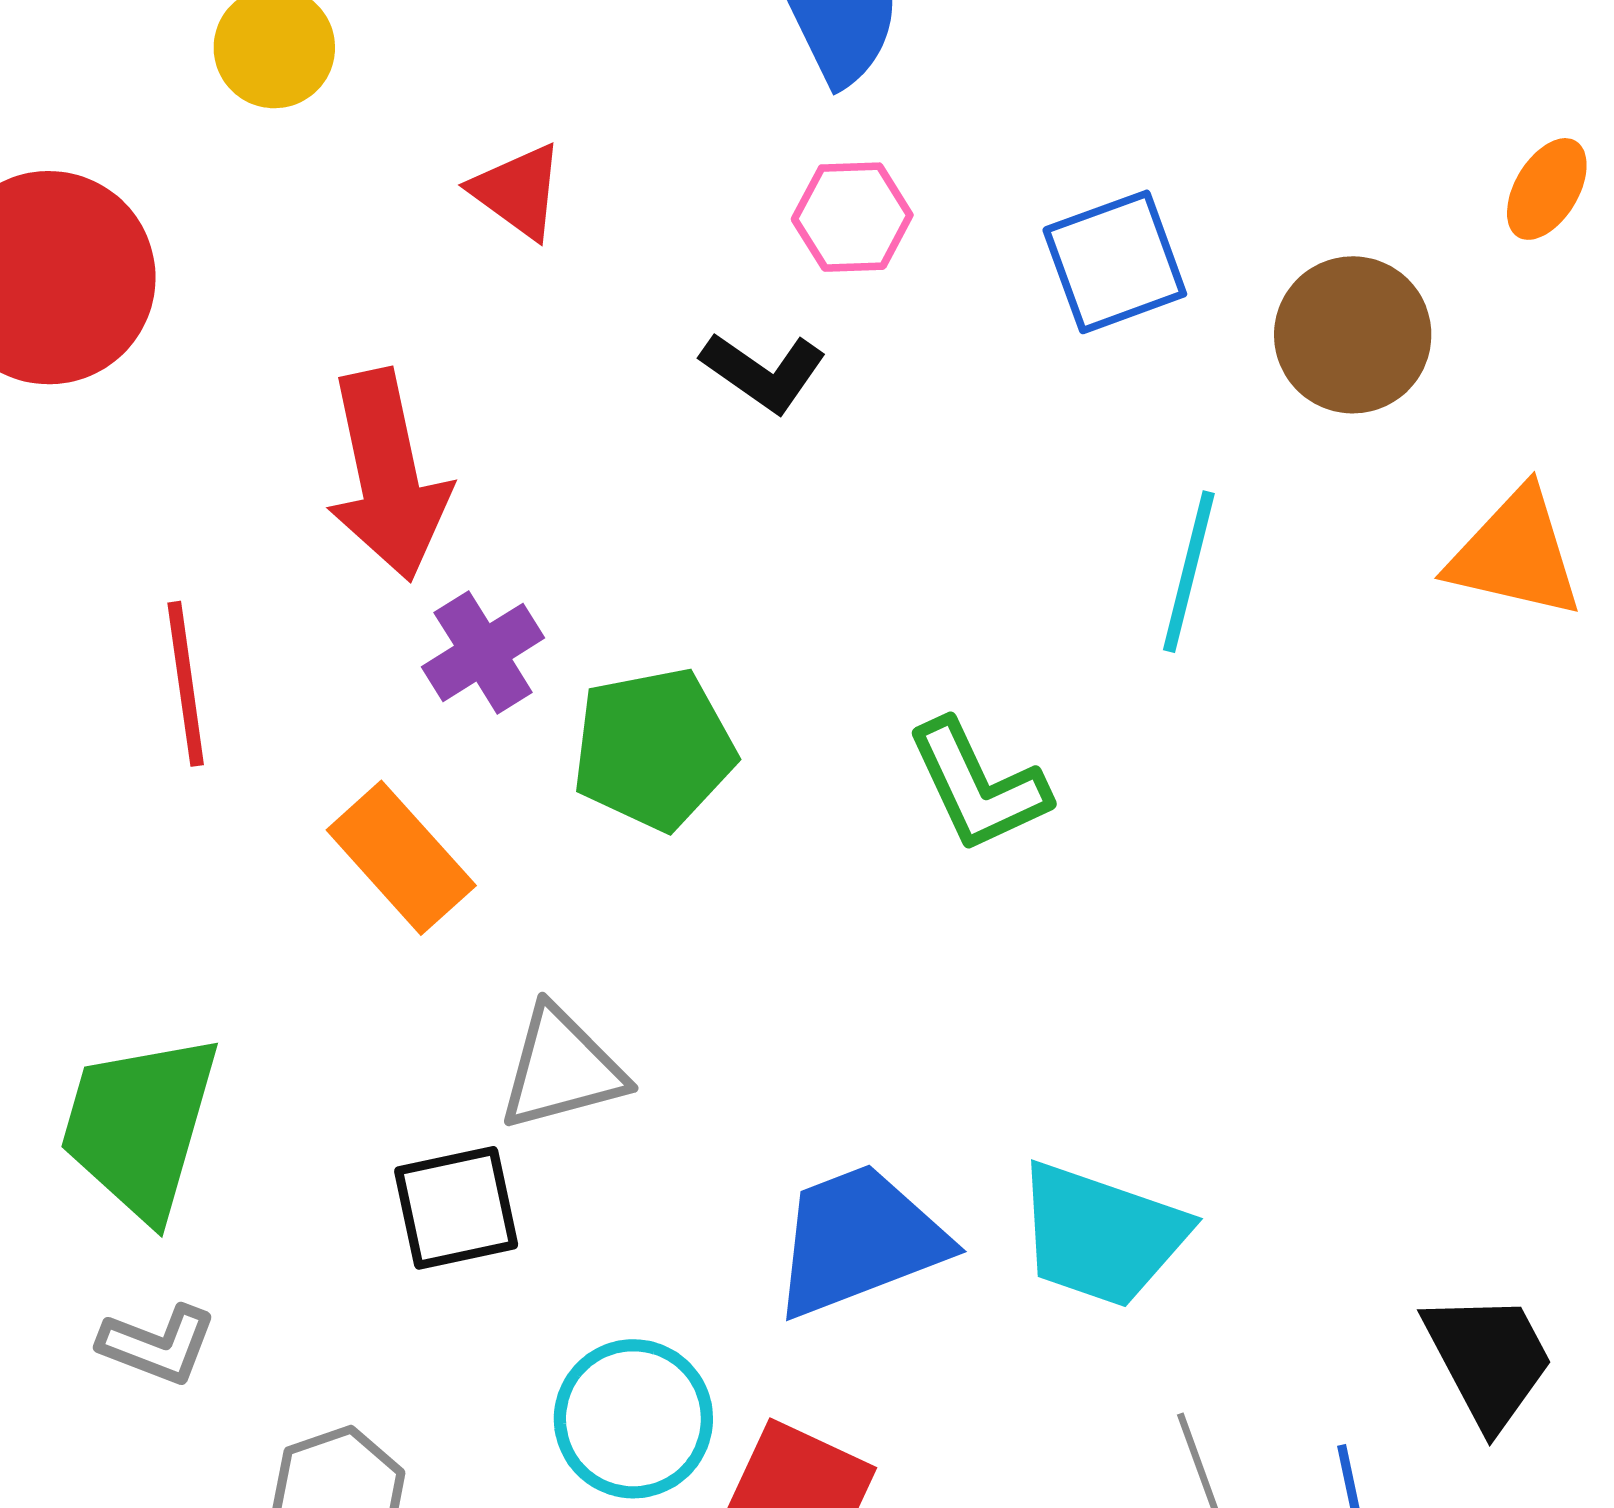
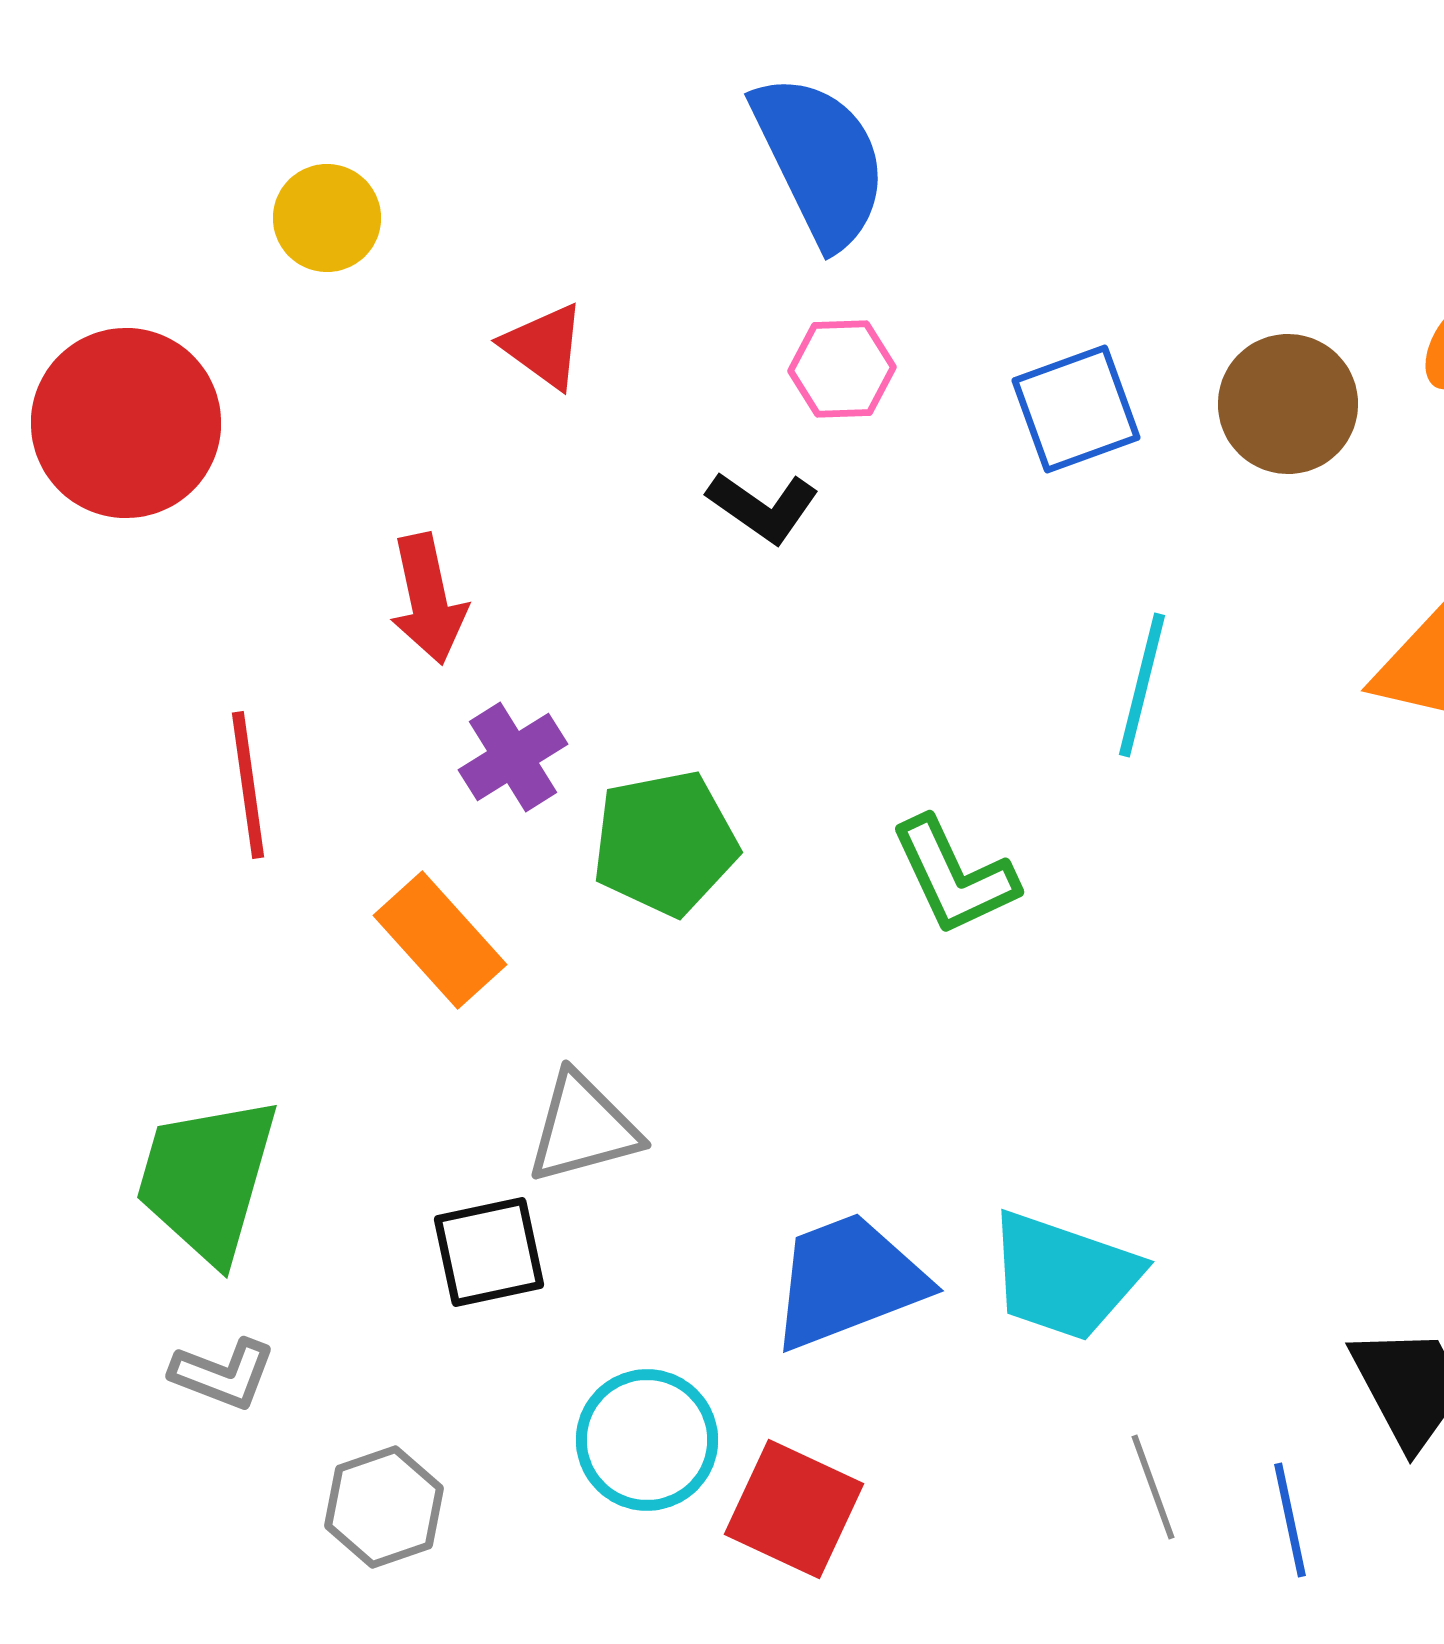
brown circle: (1353, 335) -> (1288, 404), moved
red arrow: (388, 475) -> (428, 599), size x0.7

